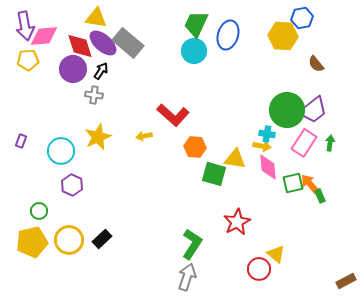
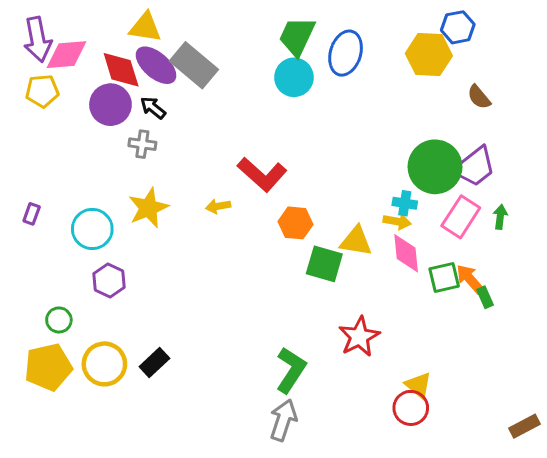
black arrow: (101, 71) -> (153, 108), turned -84
red circle: (259, 269) -> (411, 408), moved

